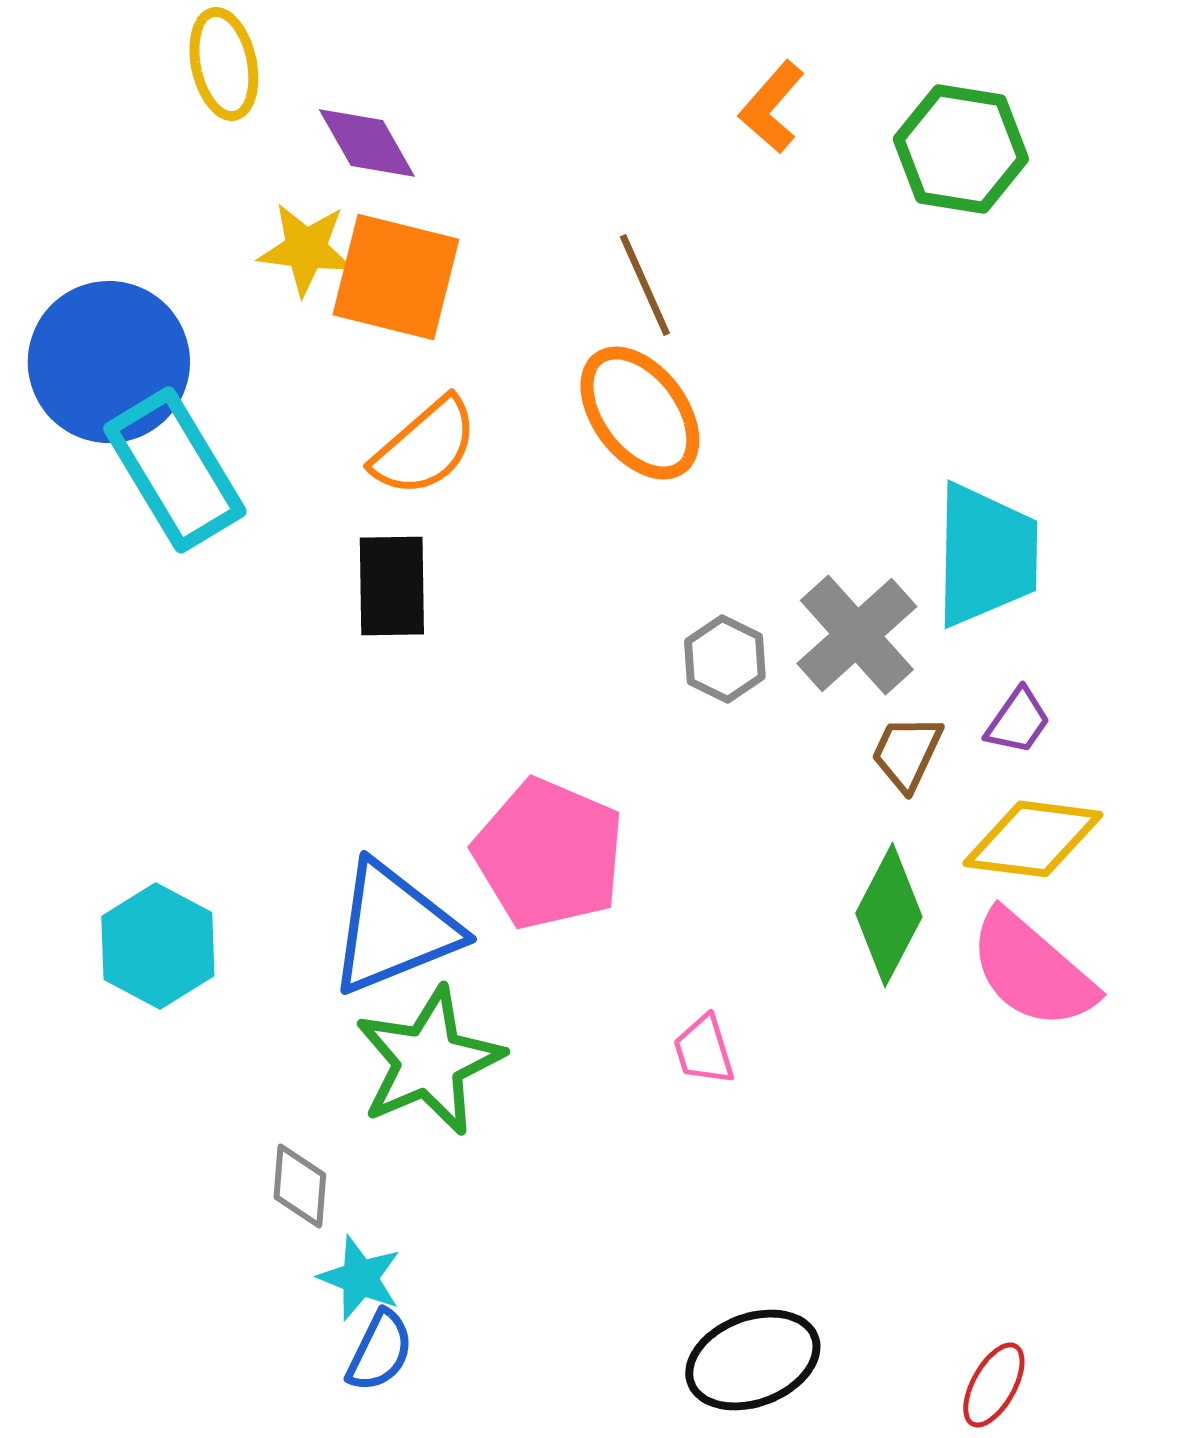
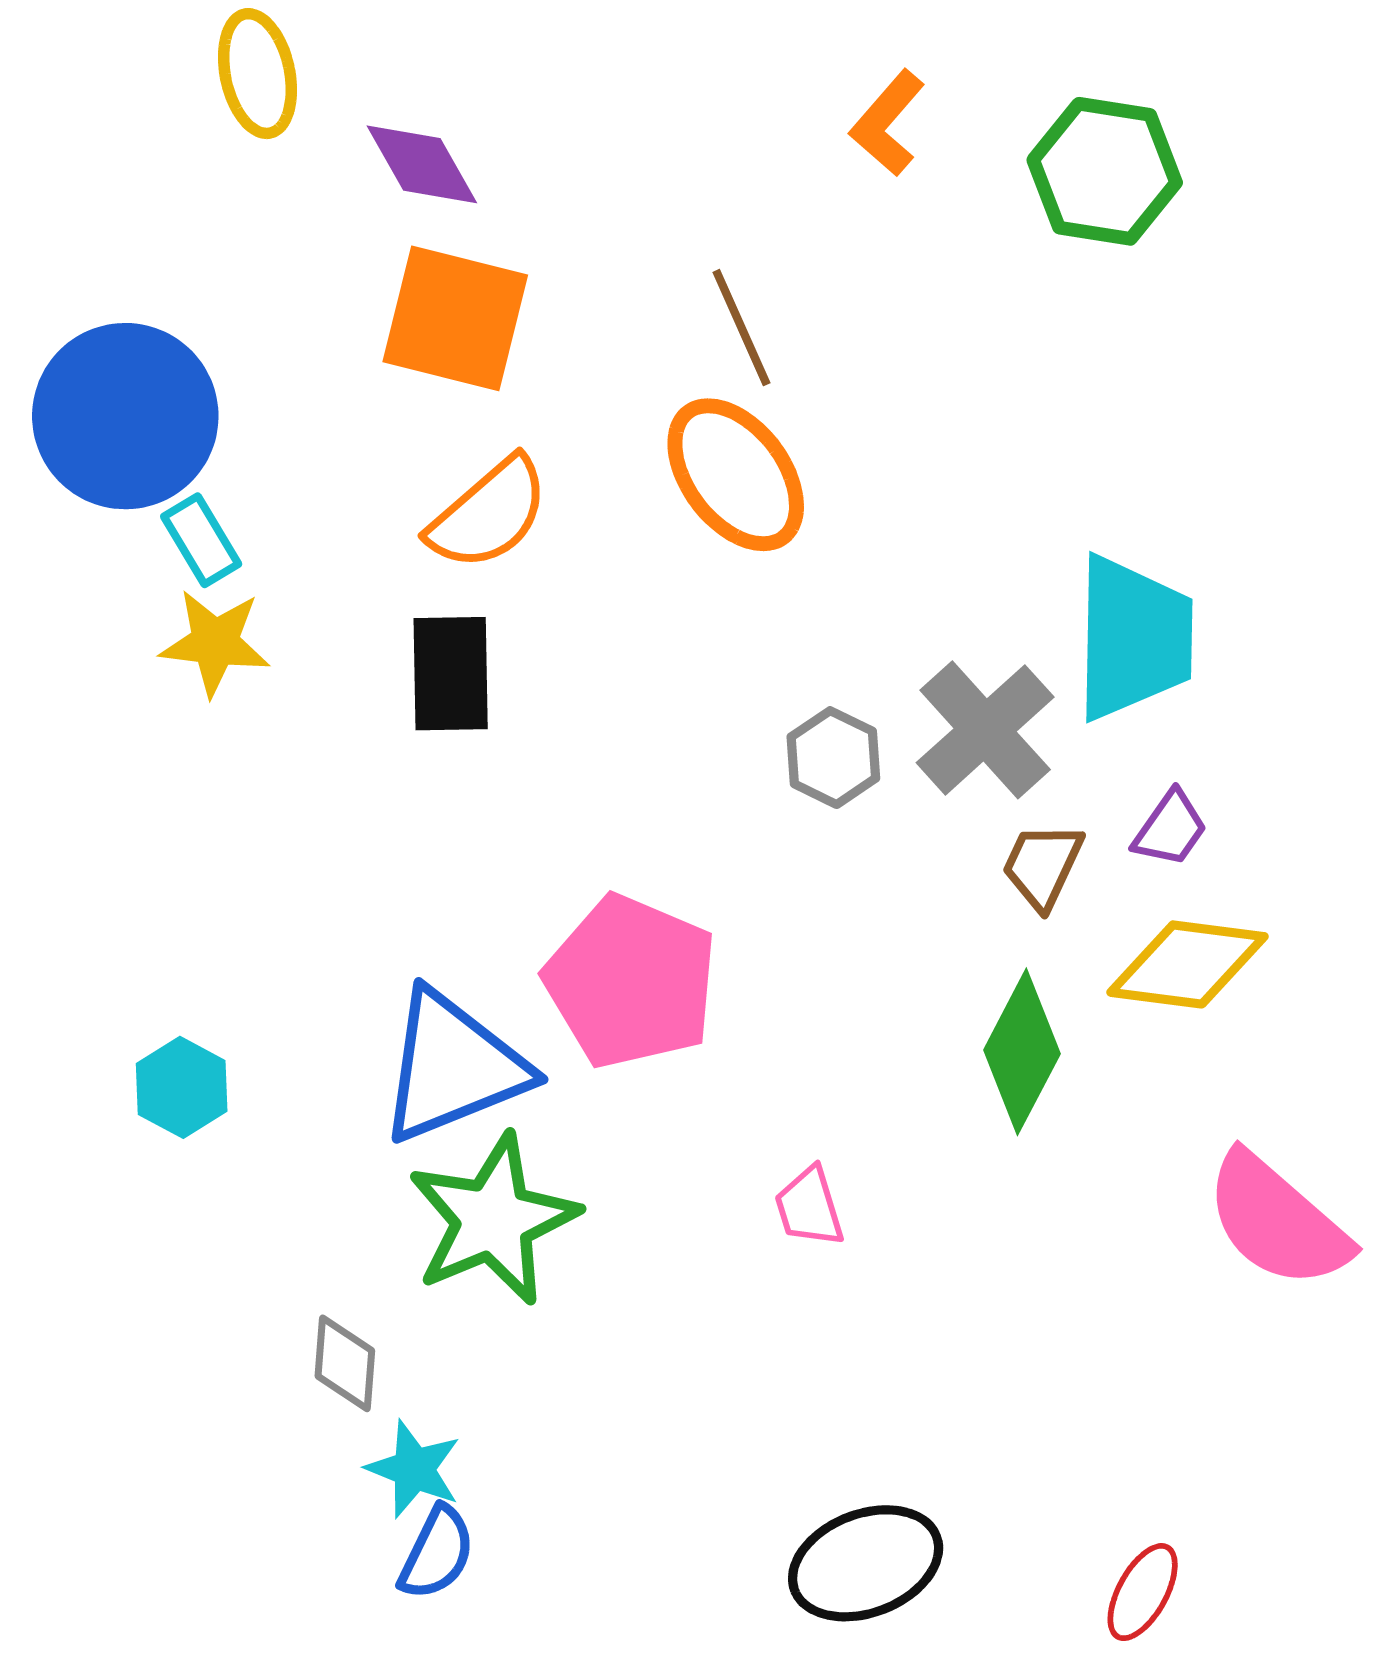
yellow star: (306, 249) -> (215, 643), moved
cyan rectangle: (175, 470) -> (201, 540), size x0.5
cyan hexagon: (158, 946) -> (182, 1087), size x0.7
pink semicircle: (1032, 970) -> (1277, 1221), moved

